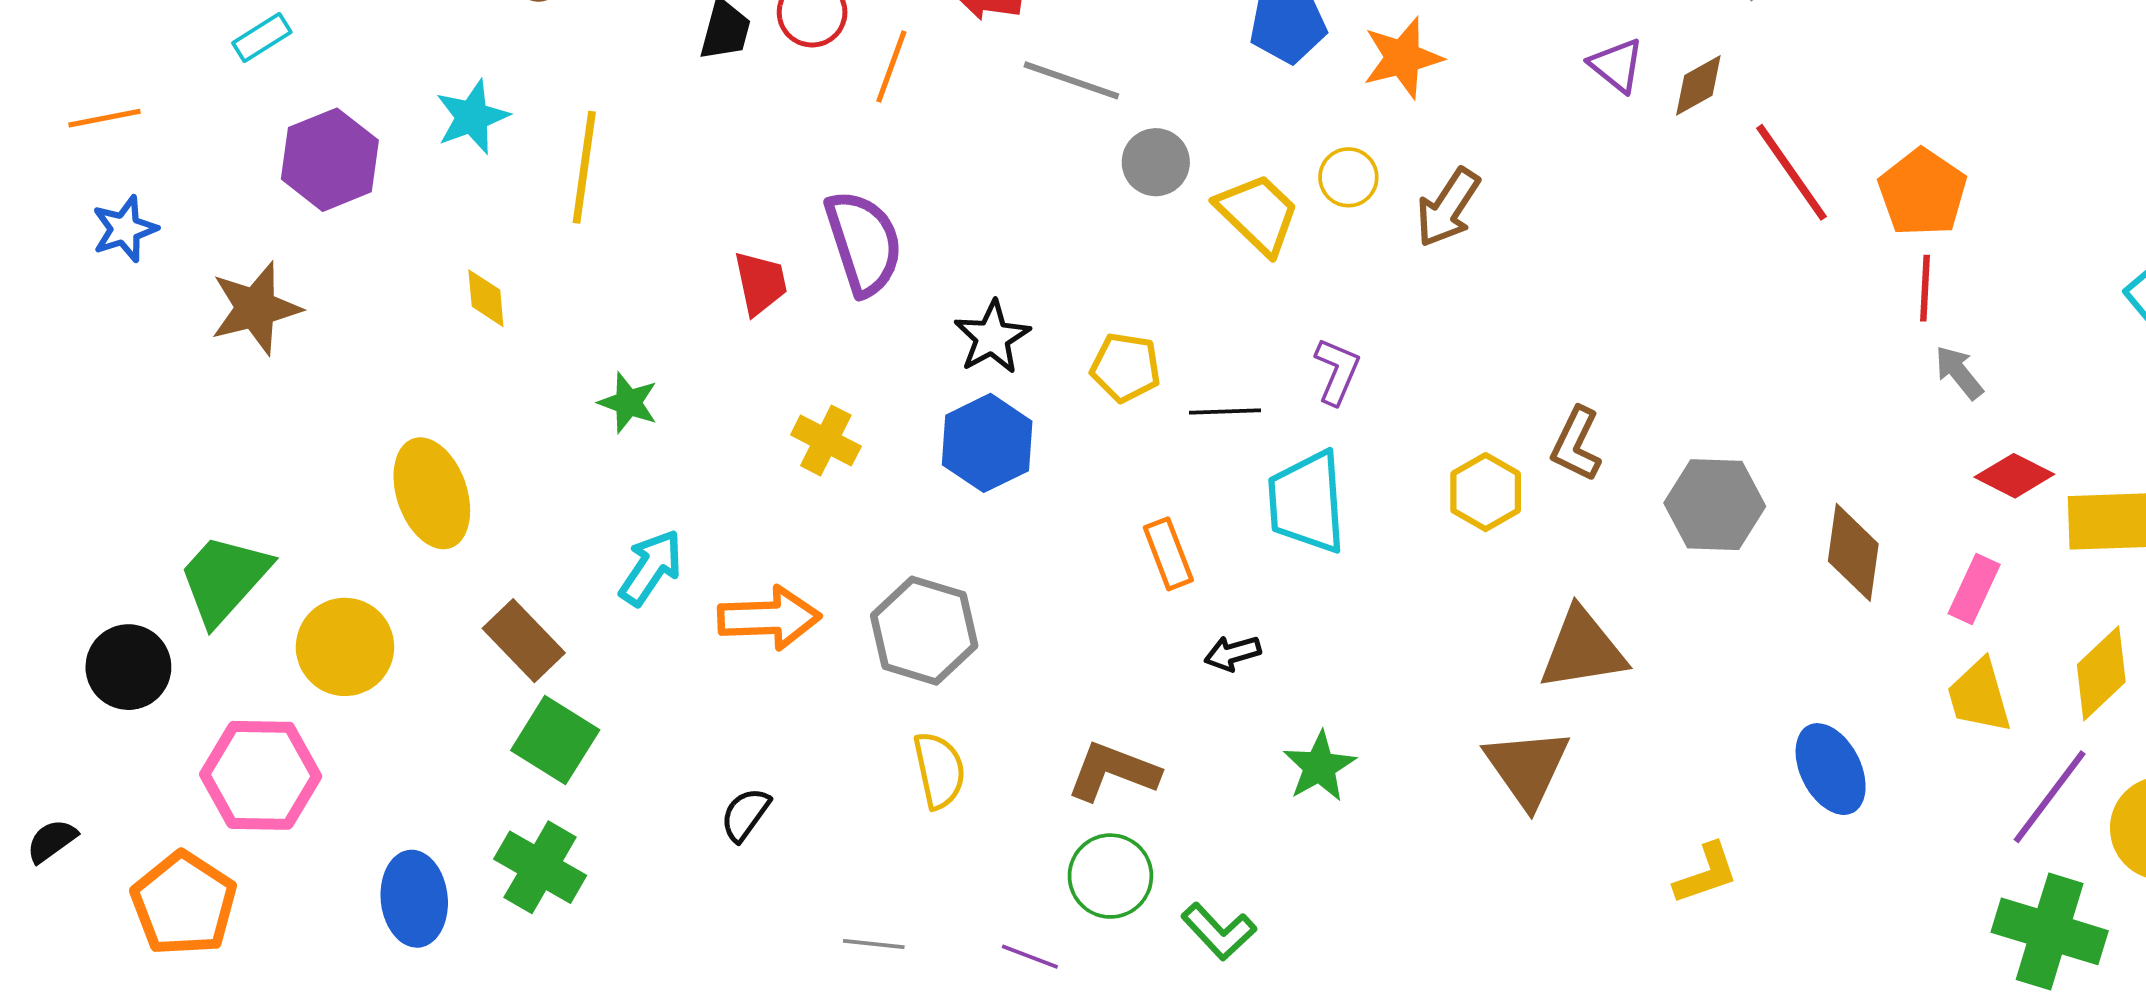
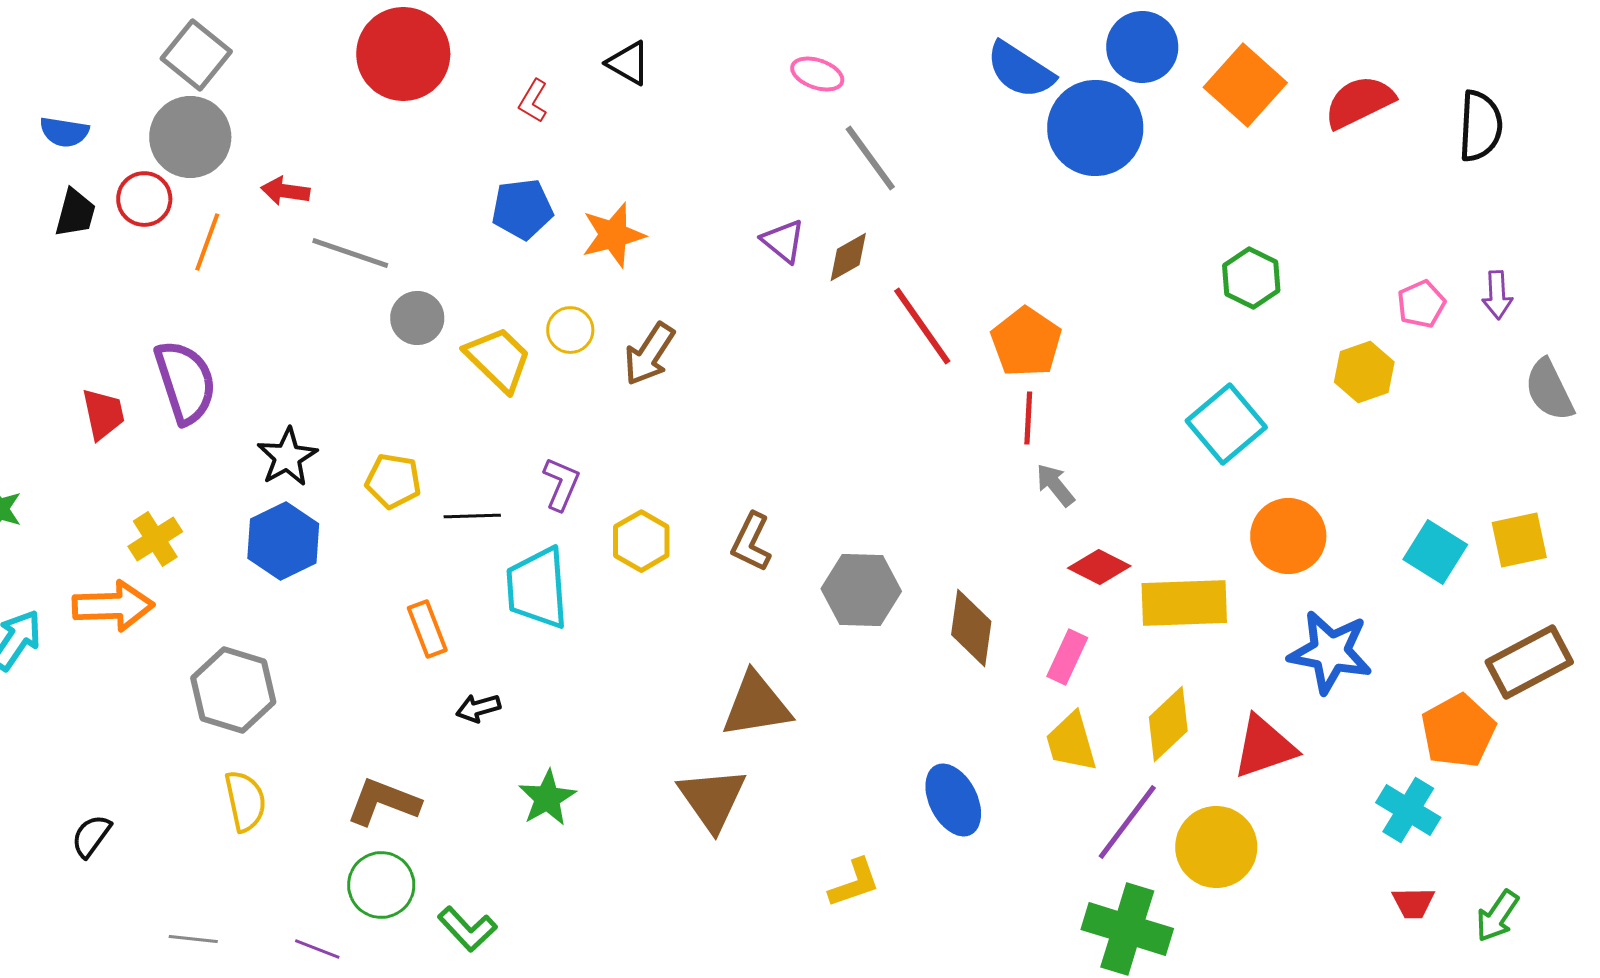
yellow cross: (826, 440) -> (155, 539), turned 30
yellow hexagon: (1486, 492) -> (641, 541), moved
orange arrow: (769, 618) -> (113, 606), moved

